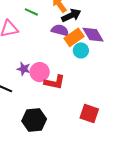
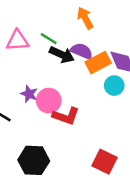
green line: (31, 12) -> (49, 39), moved
black arrow: (71, 15) -> (62, 55), moved, turned 42
cyan circle: (81, 50) -> (114, 86), moved

